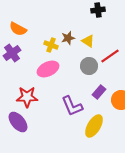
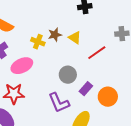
gray circle: (89, 66) -> (68, 75), moved
pink ellipse: (48, 69) -> (22, 66), moved

